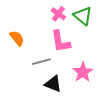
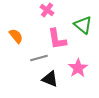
pink cross: (58, 14) -> (47, 10), moved
green triangle: (83, 16) -> (83, 25), moved

